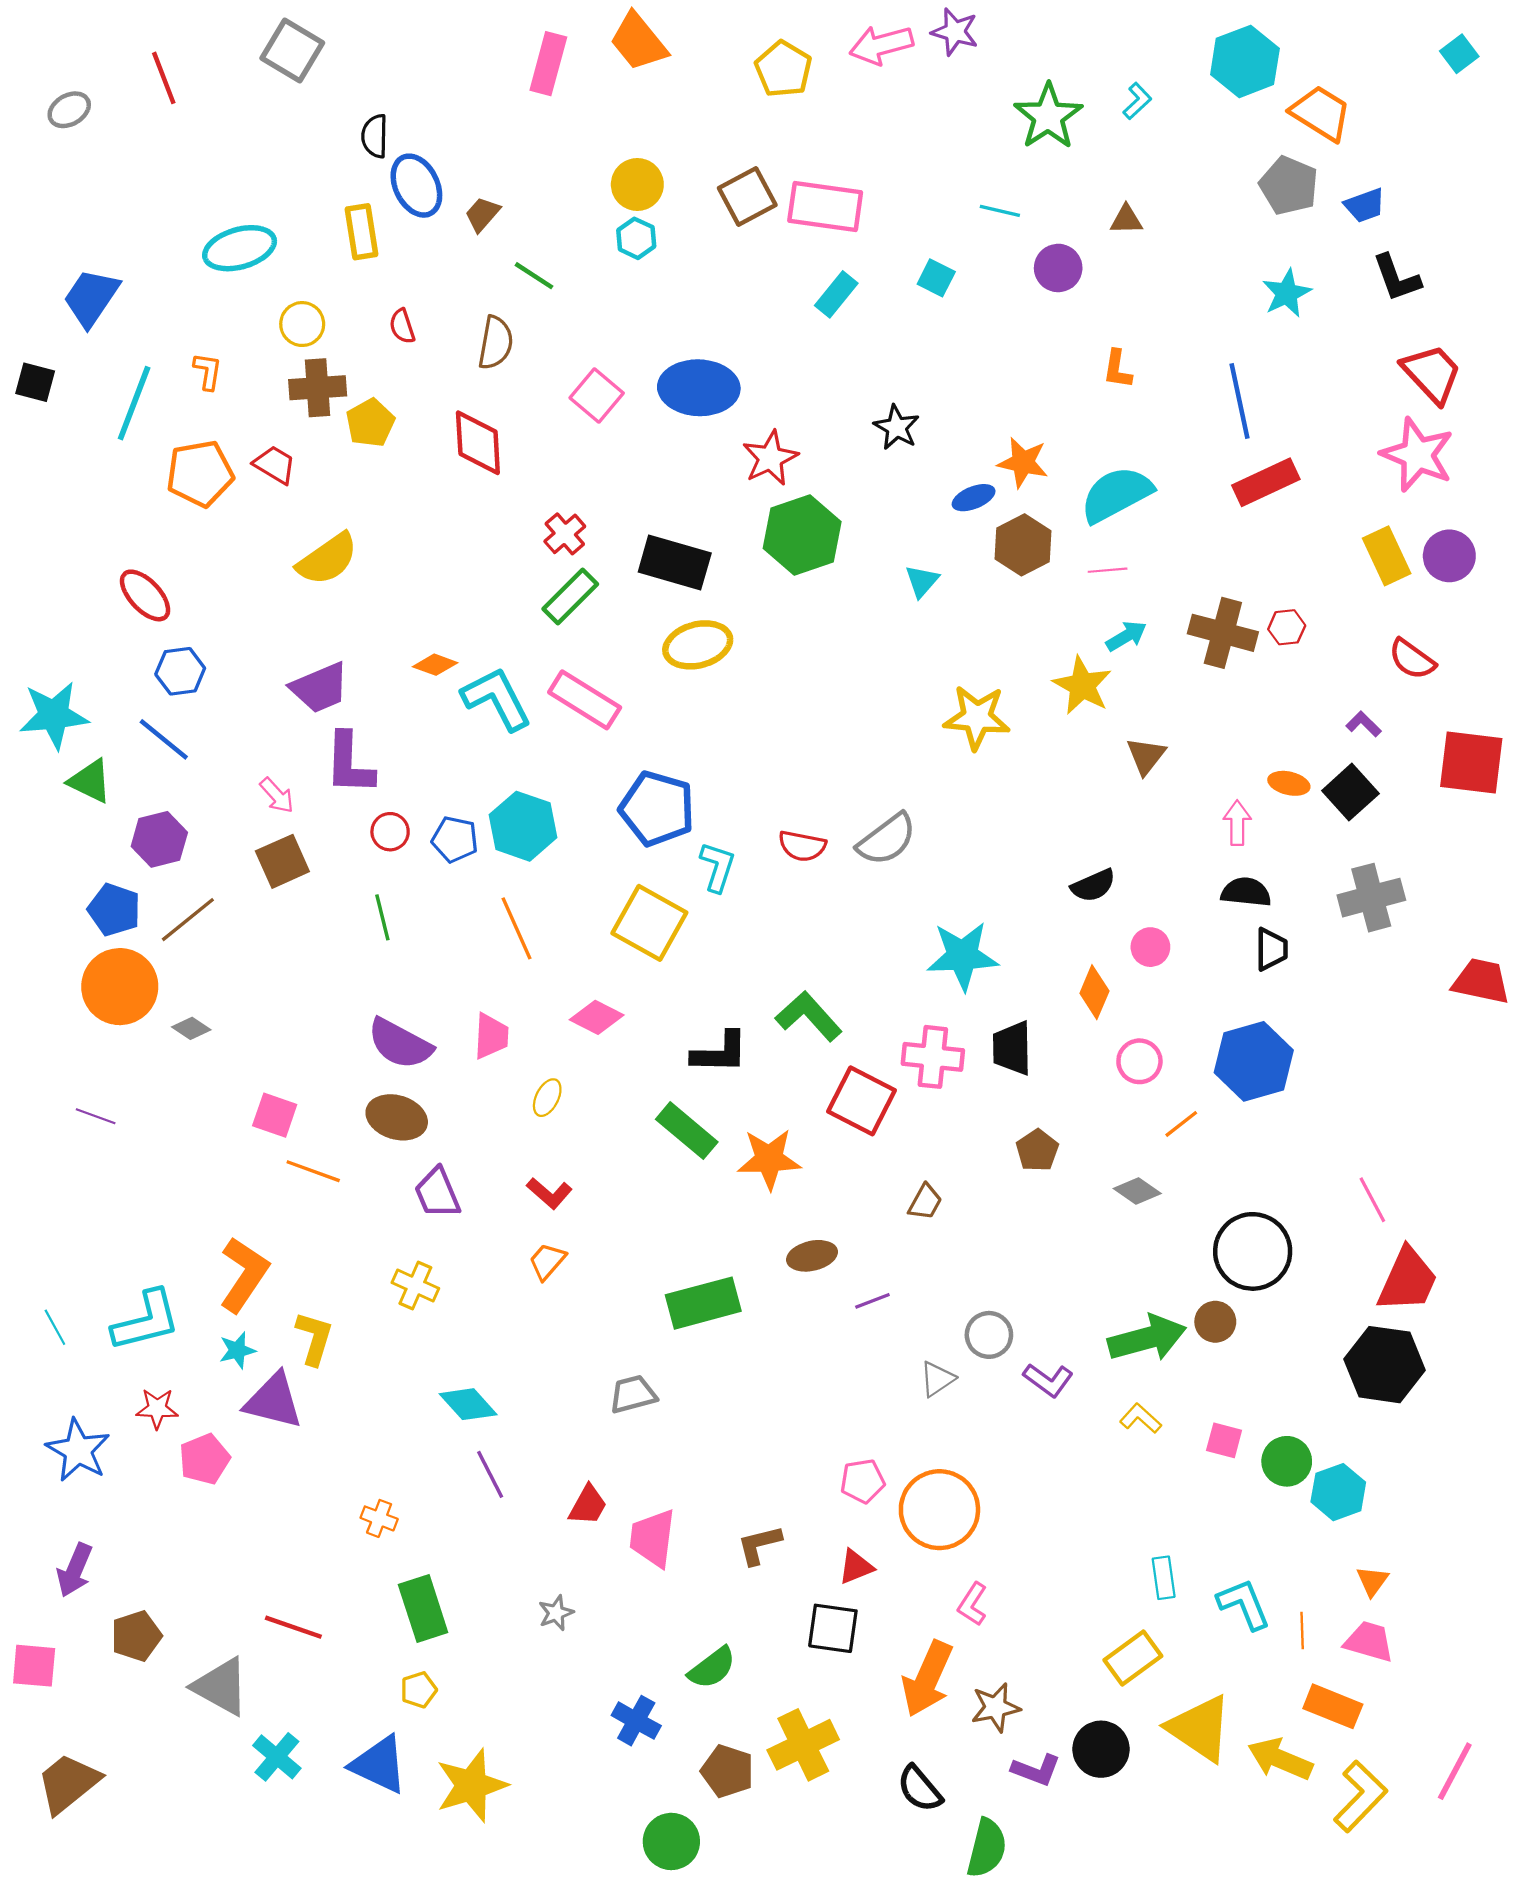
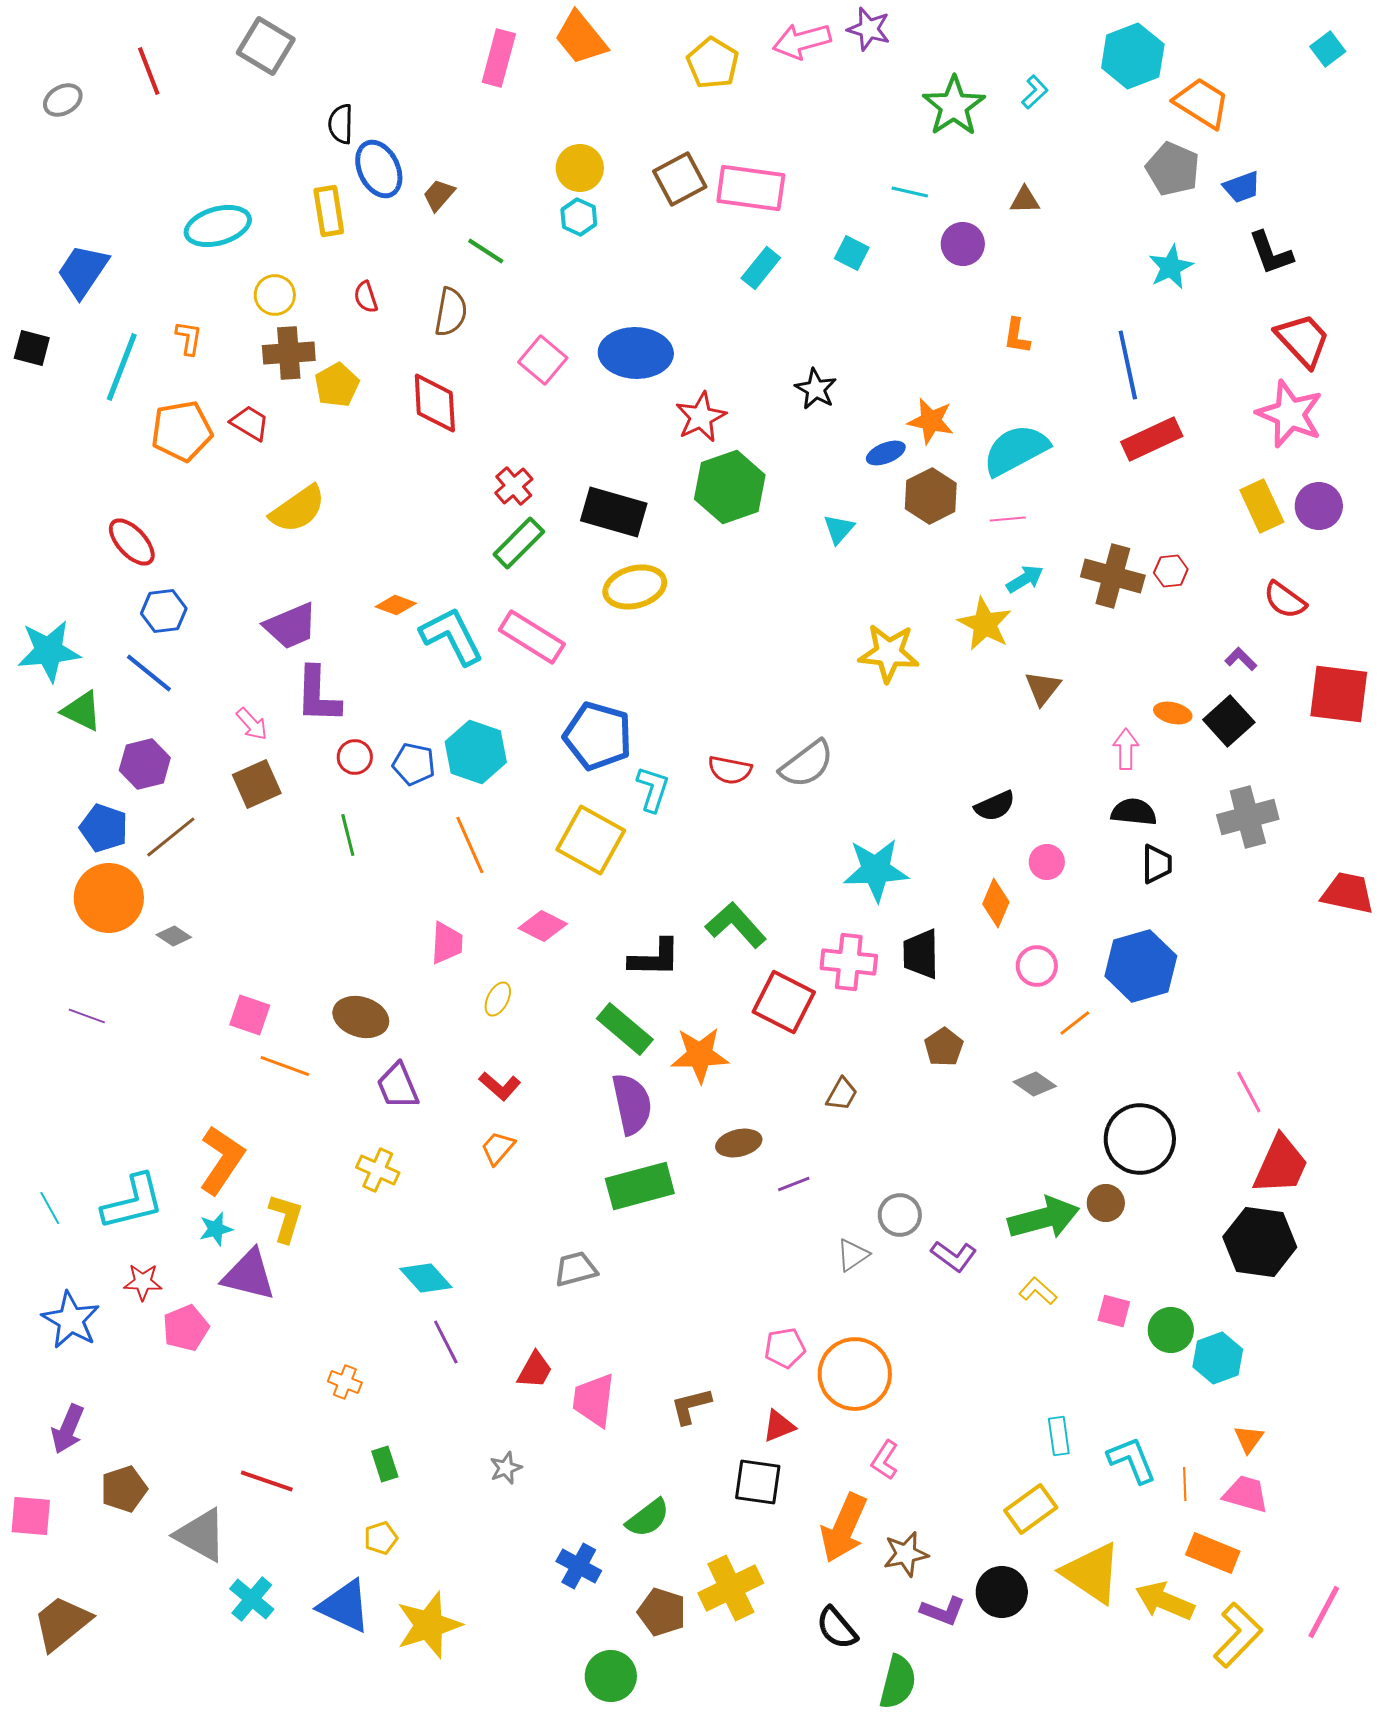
purple semicircle: (400, 1044) -> (632, 1104), moved, turned -130
green rectangle: (423, 1609) -> (385, 1464), size x0.6

